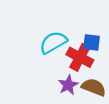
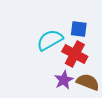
blue square: (92, 42) -> (79, 29), moved

